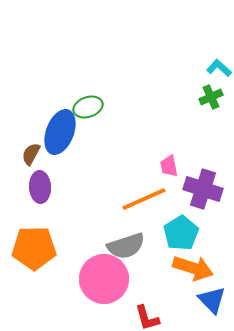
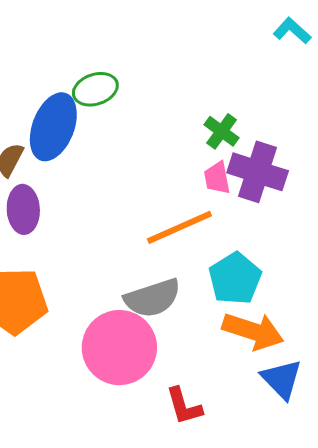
green cross: (211, 97) -> (222, 131), moved, turned -30
purple cross: (203, 189) -> (258, 172), moved

